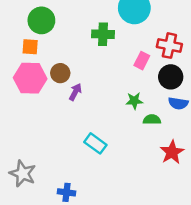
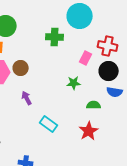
purple arrow: (75, 92) -> (27, 98), moved, turned -56
green star: (134, 101) -> (74, 83), moved
red star: (172, 152) -> (89, 131), moved

